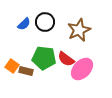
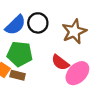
blue semicircle: (24, 24) -> (15, 25), size x1.5
green pentagon: (44, 58) -> (20, 54), moved

